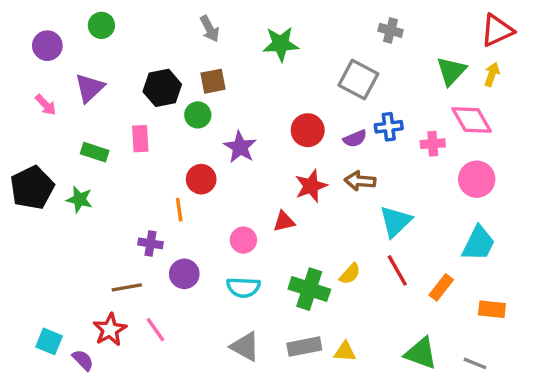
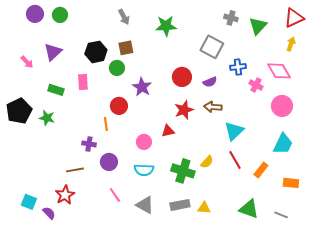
purple circle: (47, 46) -> (35, 14), moved
green triangle: (451, 71) -> (258, 26), moved
blue cross: (389, 127) -> (238, 67), moved
pink cross: (433, 144) -> (256, 85), turned 32
pink line: (156, 330) -> (115, 195), moved

